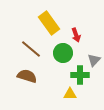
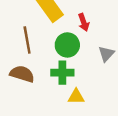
brown line: (31, 49) -> (27, 40), turned 40
green cross: (80, 75) -> (62, 73), moved

